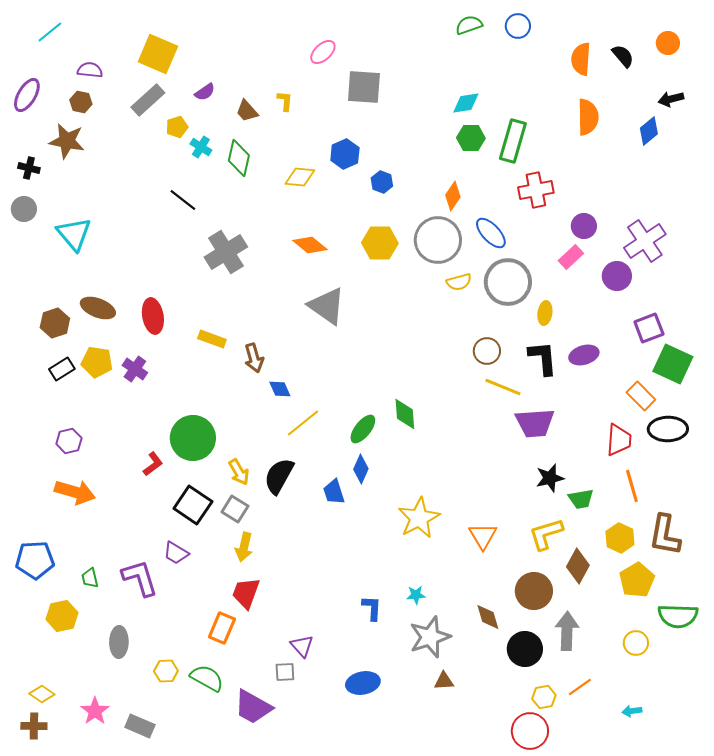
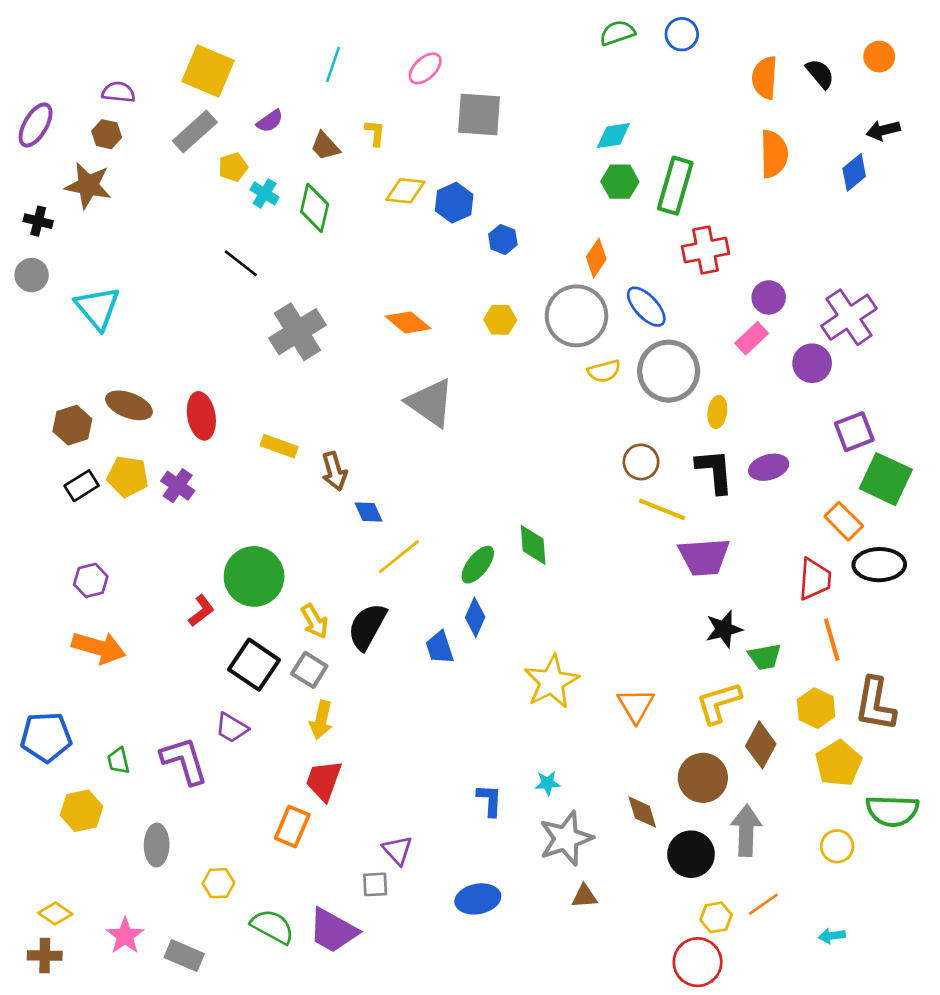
cyan line: (50, 32) -> (333, 64), moved, turned -32
yellow diamond: (300, 177) -> (405, 191), moved
yellow hexagon: (380, 243) -> (500, 320), size x0.7
green semicircle: (207, 678) -> (272, 927), moved

